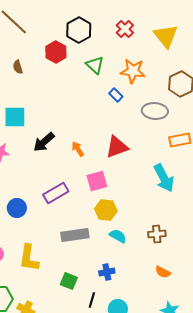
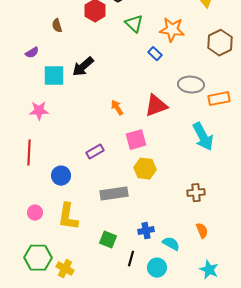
gray ellipse: (155, 111) -> (191, 85), moved
black arrow: (44, 142) -> (83, 67), moved
purple rectangle: (56, 193) -> (95, 152), size x0.7
blue circle: (17, 208) -> (61, 176), moved
cyan semicircle: (118, 236) -> (171, 244), moved
orange semicircle: (163, 272) -> (202, 231), turned -140

